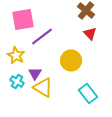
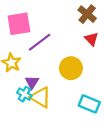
cyan cross: (17, 82) -> (24, 94), moved
cyan rectangle: (88, 94) -> (89, 104), turned -30

